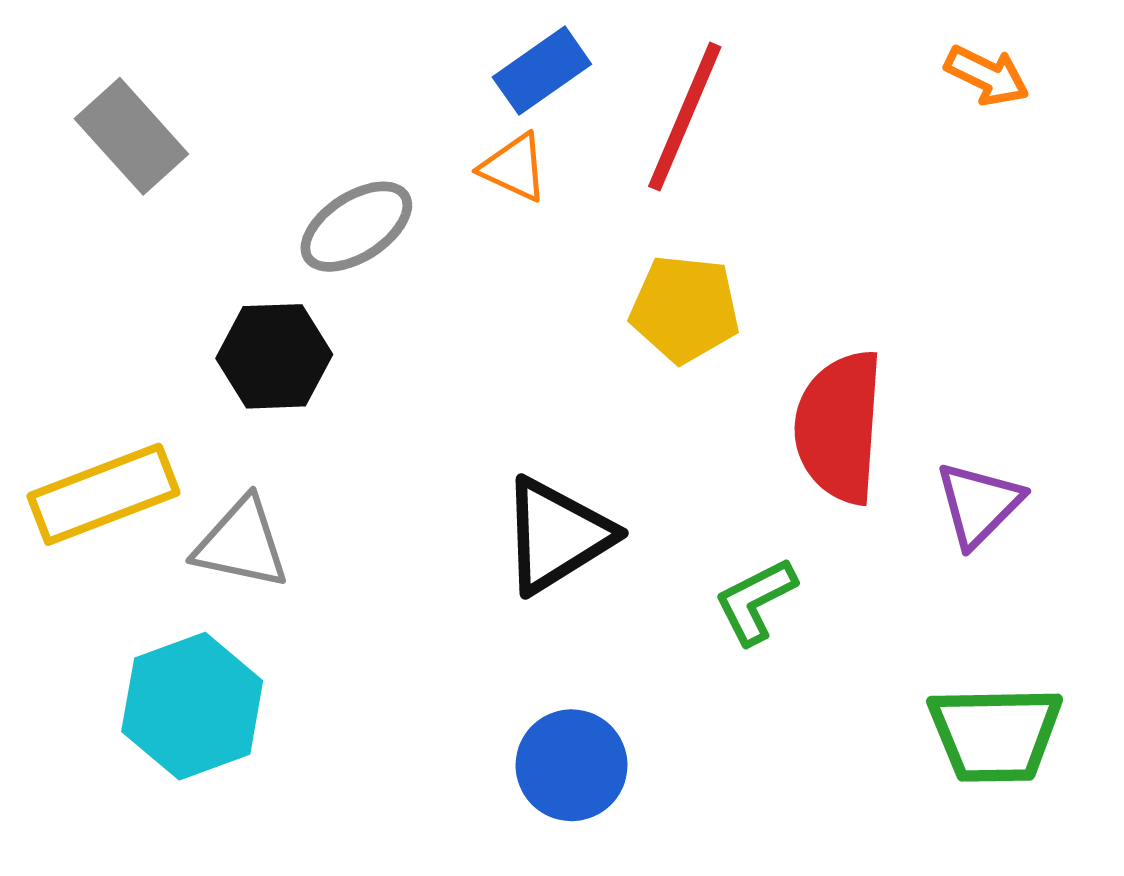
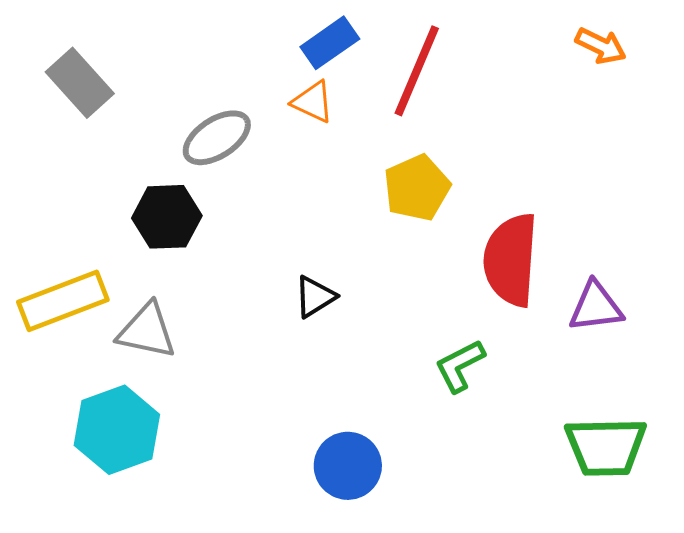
yellow pentagon: (685, 309) -> (417, 188), turned -30
purple triangle: (979, 504) -> (596, 307), turned 38
black triangle: (557, 535) -> (315, 297), moved, size x0.6

